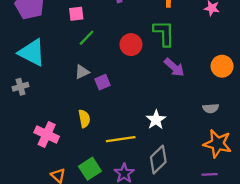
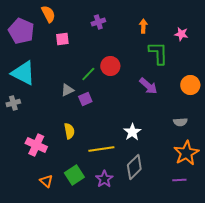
green L-shape: (164, 33) -> (158, 53), moved
green line: (87, 38) -> (88, 74), moved
orange star: (217, 144) -> (186, 153), turned 30

